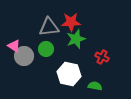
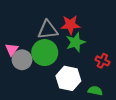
pink triangle: (14, 46) -> (12, 49), turned 32
green circle: (46, 49) -> (45, 53), size x1.6

